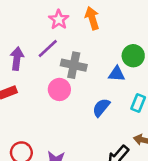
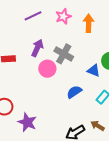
purple line: (48, 49) -> (33, 16), moved
purple arrow: (17, 59) -> (37, 48), moved

